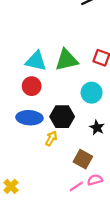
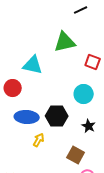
green triangle: (66, 60) -> (65, 42), moved
red circle: (32, 86) -> (13, 88), moved
yellow arrow: (51, 138) -> (39, 140), moved

